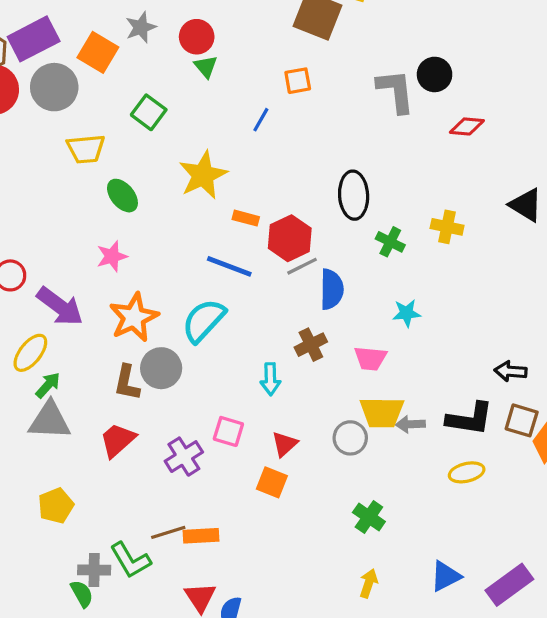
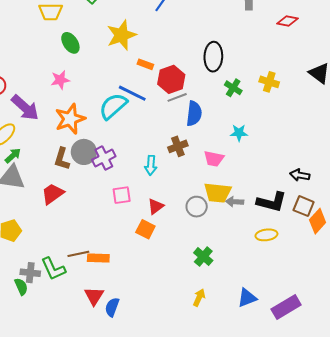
cyan semicircle: (204, 321) -> (113, 106), moved
pink square: (228, 431) -> (122, 195), turned -30
purple cross: (184, 457) -> (104, 158), moved

